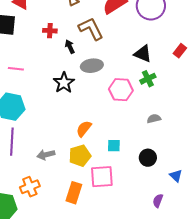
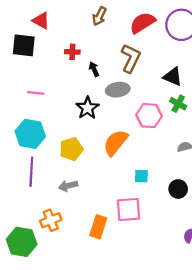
brown L-shape: (91, 29) -> (131, 58), moved, turned 52
green cross: (148, 79) -> (178, 104), turned -35
orange semicircle: (84, 129) -> (116, 143), moved, size x1.5
yellow pentagon: (80, 156) -> (71, 149), moved

